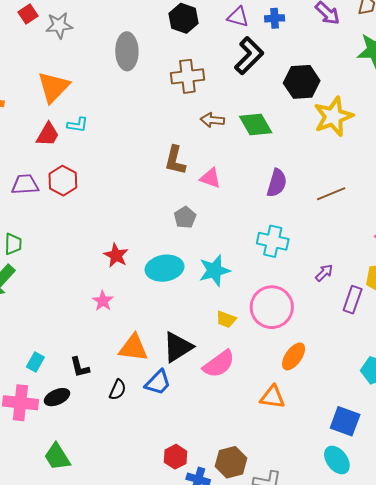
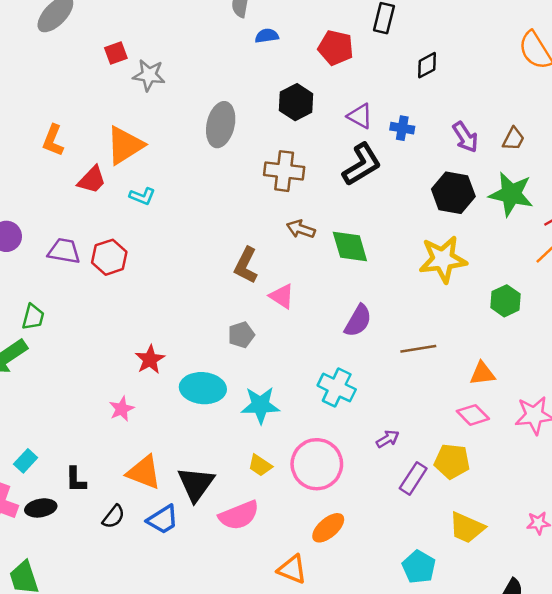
black hexagon: (302, 82) -> (453, 193), moved
red trapezoid: (48, 134) -> (92, 180), moved
black triangle: (178, 347) -> (196, 484), turned -36

